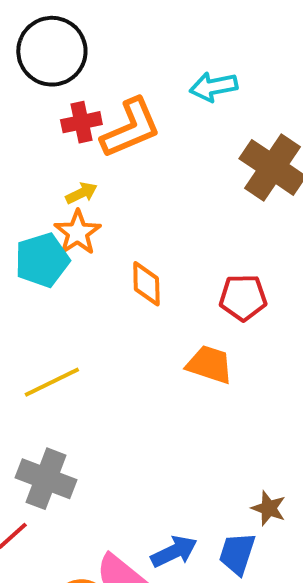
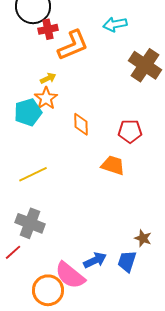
red cross: (81, 122) -> (48, 29), moved

